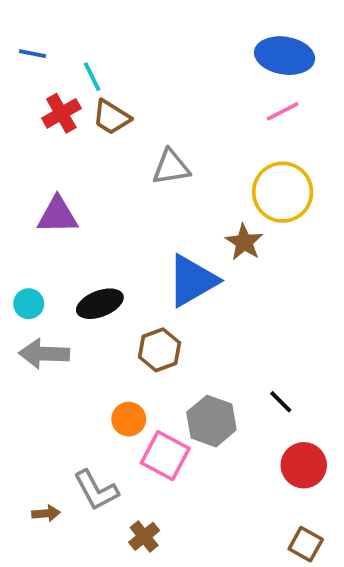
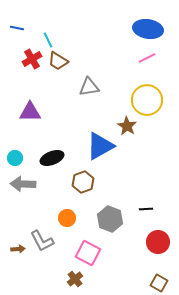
black line: (281, 402) -> (146, 209), turned -48
pink square: (165, 456) -> (88, 253), moved
gray L-shape: (96, 490) -> (42, 241), moved
brown arrow: (46, 513) -> (18, 249), moved

